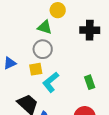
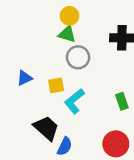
yellow circle: (58, 10) -> (69, 16), moved
gray circle: (43, 49) -> (78, 57), moved

